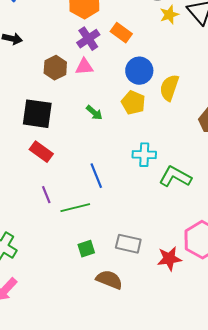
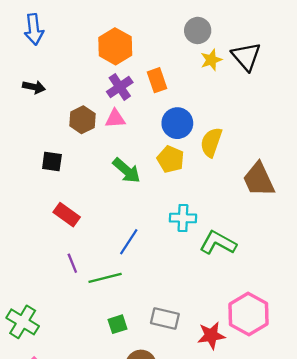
orange rectangle: (121, 33) -> (157, 80), turned 35
green arrow: (94, 113) -> (127, 171), size x1.5
black square: (37, 114) -> (52, 162), moved, size x0.6
blue line: (96, 176) -> (129, 242), turned 55

